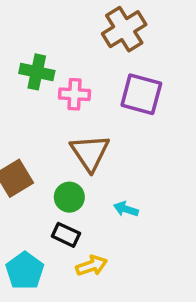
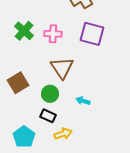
green cross: (37, 72) -> (24, 31), moved, turned 30

